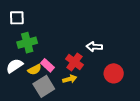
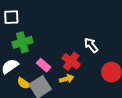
white arrow: (94, 47) -> (91, 45), turned 49
yellow semicircle: (35, 70) -> (24, 83), moved, turned 64

